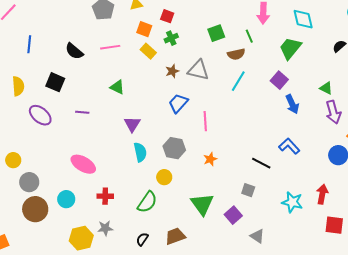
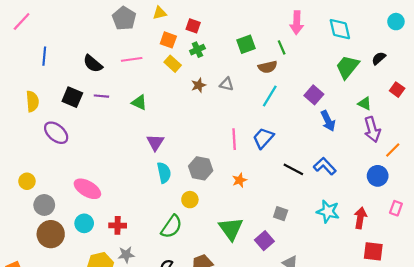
green trapezoid: (290, 48) -> (347, 67), moved
gray triangle: (198, 70) -> (227, 84), size x0.6
blue trapezoid: (178, 103) -> (263, 138), moved
purple line: (82, 112) -> (101, 96), moved
black line: (261, 163) -> (293, 169), moved
pink ellipse: (83, 164) -> (87, 189), moved
red cross: (105, 196) -> (118, 225), moved
cyan star: (292, 202) -> (328, 211), moved

